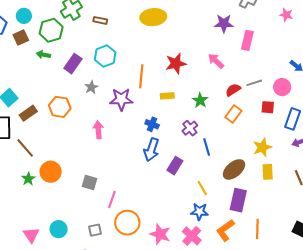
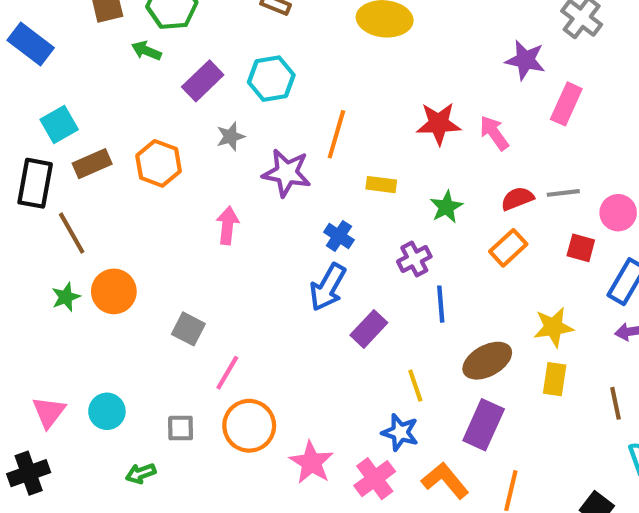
red star: (176, 63) -> (439, 124), moved
orange L-shape: (225, 230) -> (445, 481), turned 75

